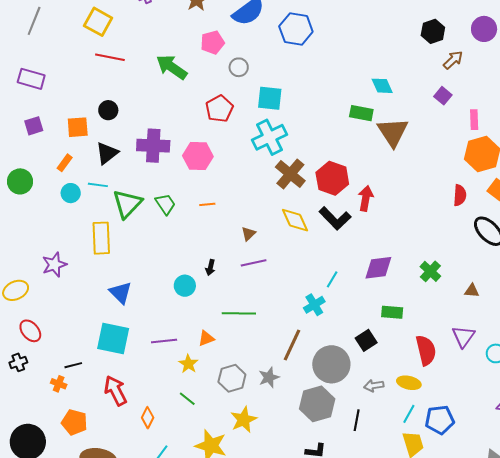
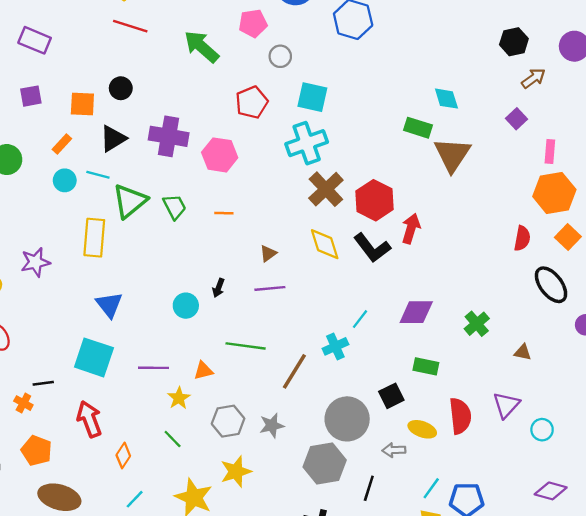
brown line: (292, 345) -> (294, 371), moved
yellow ellipse: (409, 383) -> (422, 429), moved

